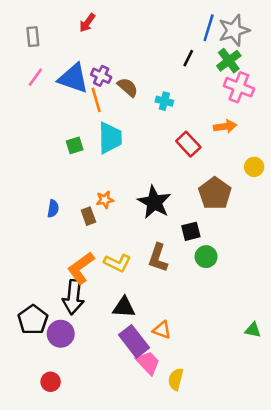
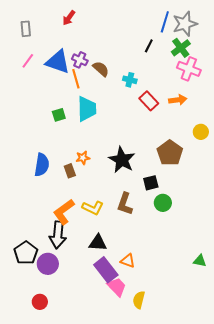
red rectangle: (188, 144) -> (149, 101), moved
blue semicircle: (53, 209) -> (42, 165), size x1.6

